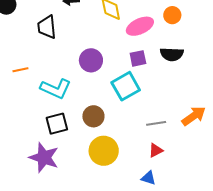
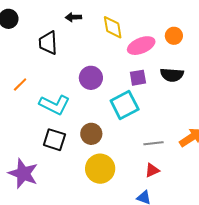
orange line: (20, 70) -> (20, 85), turned -35
black square: (57, 124) -> (54, 140), turned 30
purple star: (44, 157) -> (23, 173), moved

